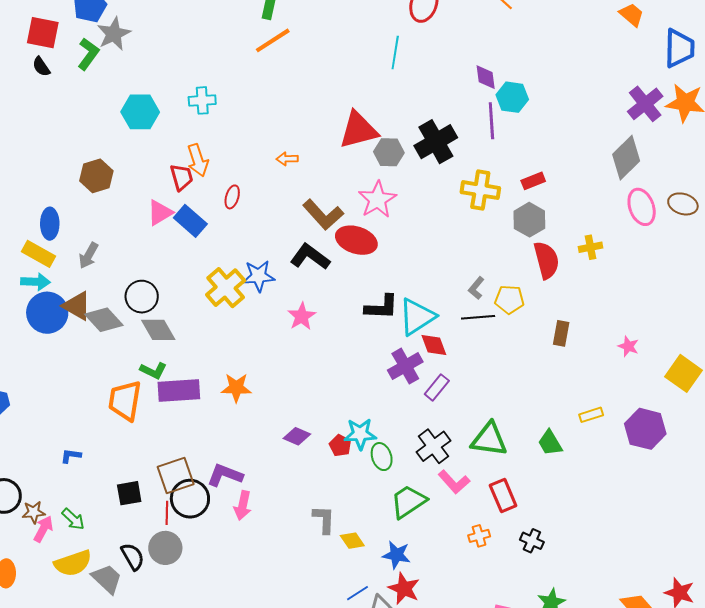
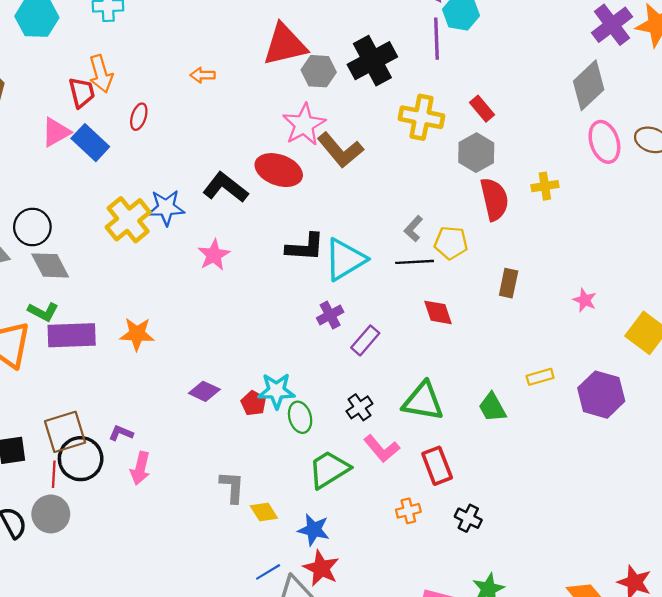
red rectangle: (533, 181) -> (482, 109), turned 70
brown L-shape: (323, 215) -> (340, 150), moved
red diamond: (434, 345) -> (438, 312), moved
purple cross: (405, 366) -> (330, 315), size x0.7
black cross: (433, 446) -> (359, 407), size x0.7
purple L-shape: (225, 475) -> (121, 433), size x0.6

